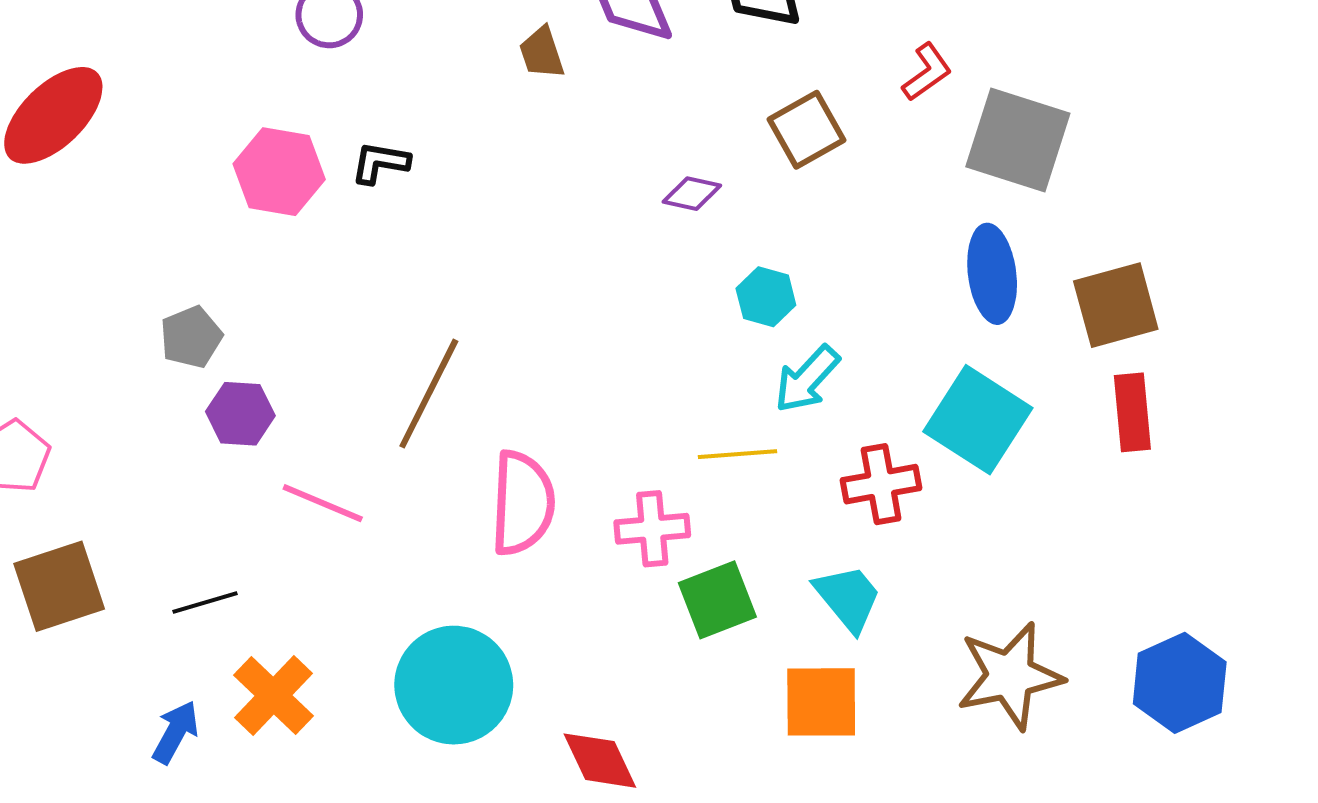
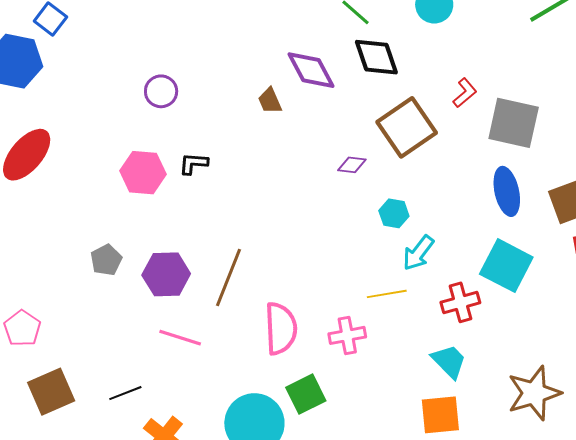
brown square: (806, 130) -> (407, 127), size x1.5
purple hexagon: (240, 414) -> (166, 274), moved, size x1.4
green square: (717, 600) -> (306, 394), moved

